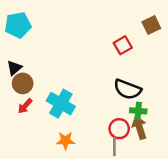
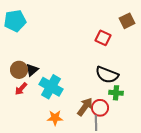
red square: (123, 45) -> (103, 38), turned -35
black triangle: (14, 68) -> (32, 70), moved
brown arrow: (139, 128) -> (85, 107), moved, turned 54

